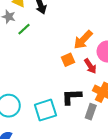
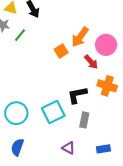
orange square: (68, 60) -> (61, 51), moved
gray rectangle: (91, 112) -> (84, 120), moved

